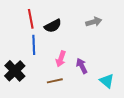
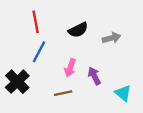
gray arrow: (94, 22) -> (112, 38), moved
black semicircle: (53, 26) -> (78, 30), moved
blue line: (34, 45) -> (39, 52), turned 30

